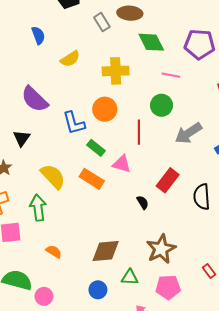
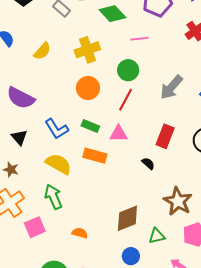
green circle: (161, 105) -> (128, 70), moved
blue L-shape: (74, 123) -> (57, 129), moved
red line: (139, 132) -> (126, 100), turned 45

